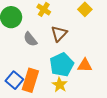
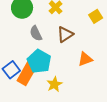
cyan pentagon: (62, 65) -> (39, 61), moved, turned -30
orange triangle: (85, 65) -> (85, 59), moved, turned -35

